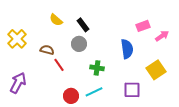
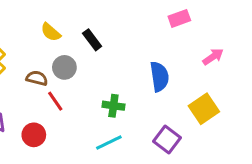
pink rectangle: (143, 26) -> (179, 18), moved
gray circle: (79, 44) -> (64, 67), moved
purple square: (132, 90) -> (167, 139), turned 36
red circle: (71, 96) -> (34, 135), moved

